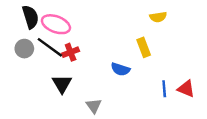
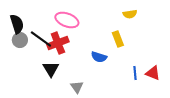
black semicircle: (30, 17) -> (17, 24), moved
pink ellipse: (56, 24) -> (67, 20), moved
red cross: (71, 52) -> (58, 43), size x1.5

